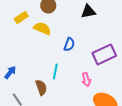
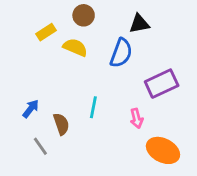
blue semicircle: (69, 44) -> (121, 53), moved, size x1.5
brown semicircle: (41, 87) -> (61, 124), moved

